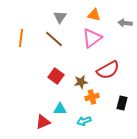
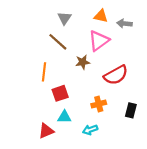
gray arrow: (125, 23) -> (124, 24), moved
orange line: (21, 38) -> (44, 72), moved
red square: (56, 76) -> (60, 93), moved, turned 35
brown star: (81, 82) -> (83, 62), moved

